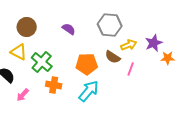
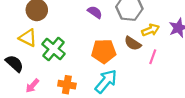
purple semicircle: (69, 29) -> (95, 12), moved
orange cross: (54, 85) -> (67, 85), moved

